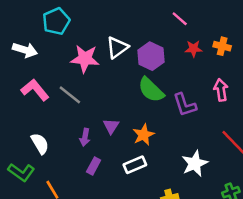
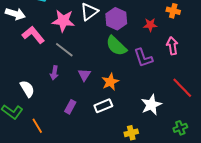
red star: (193, 49) -> (150, 25), moved
pink L-shape: (35, 90) -> (33, 35), moved
gray line: (70, 95) -> (64, 50), moved
purple arrow: (85, 137) -> (54, 73), moved

